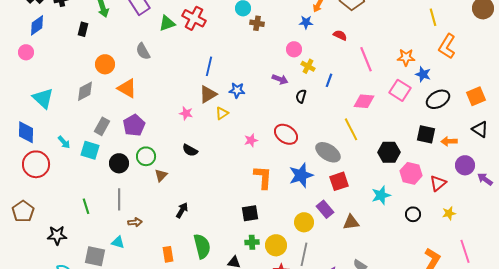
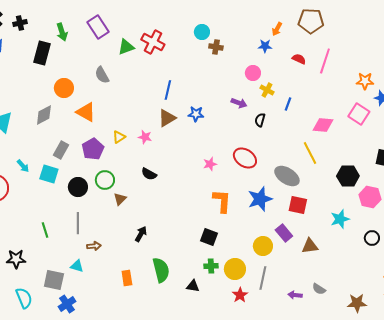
black rectangle: (83, 29) -> (42, 53), size x1.6
pink line: (366, 59) -> (325, 61), moved, turned 40
yellow triangle: (222, 113) -> (119, 137), moved
red square: (339, 181) -> (298, 205), turned 30
black square: (250, 213) -> (209, 237), turned 30

